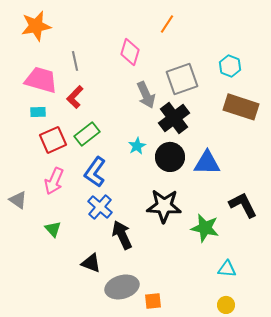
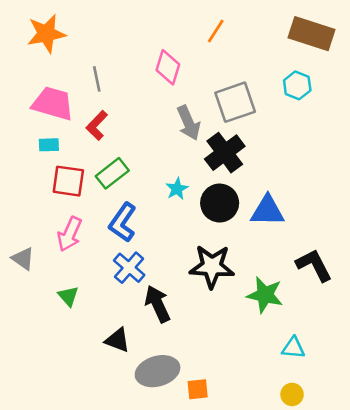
brown rectangle: (241, 107) -> (311, 34), moved
red square: (53, 140) -> (68, 181), turned 32

